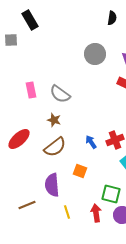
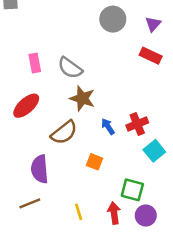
brown star: (54, 120) -> (82, 98), moved, size x1.5
red ellipse: (19, 139) -> (26, 106), moved
purple semicircle: (52, 185) -> (40, 169), moved

